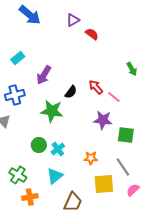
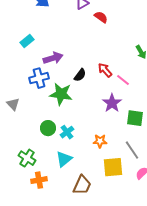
purple arrow: (44, 75) -> (53, 58), turned -138
blue cross: (15, 95) -> (39, 78), moved
purple star: (103, 120) -> (112, 103), turned 30

